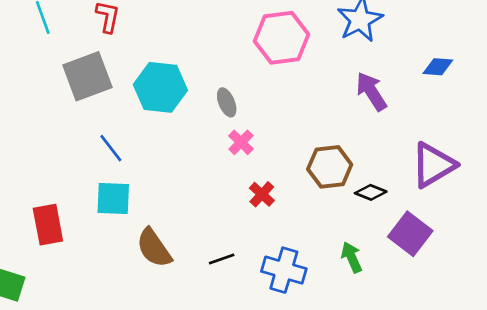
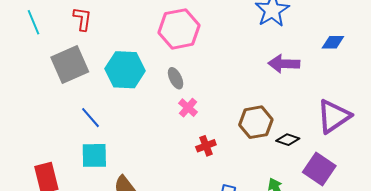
pink hexagon: (282, 38) -> (179, 29), moved
purple arrow: (371, 92) -> (284, 64), turned -52
red cross: (262, 194) -> (206, 146), turned 30

